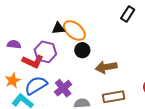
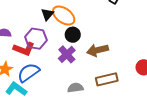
black triangle: (58, 28) -> (47, 14), turned -40
purple cross: (63, 88) -> (67, 54), moved

